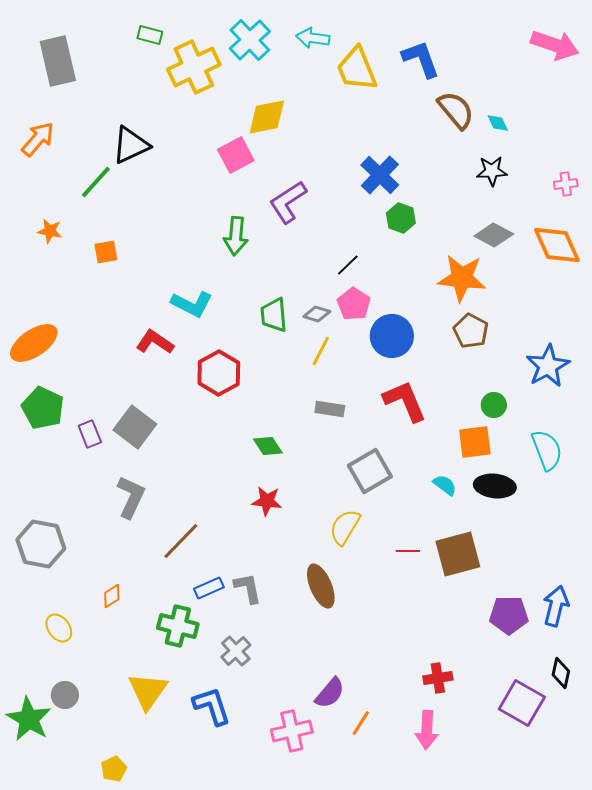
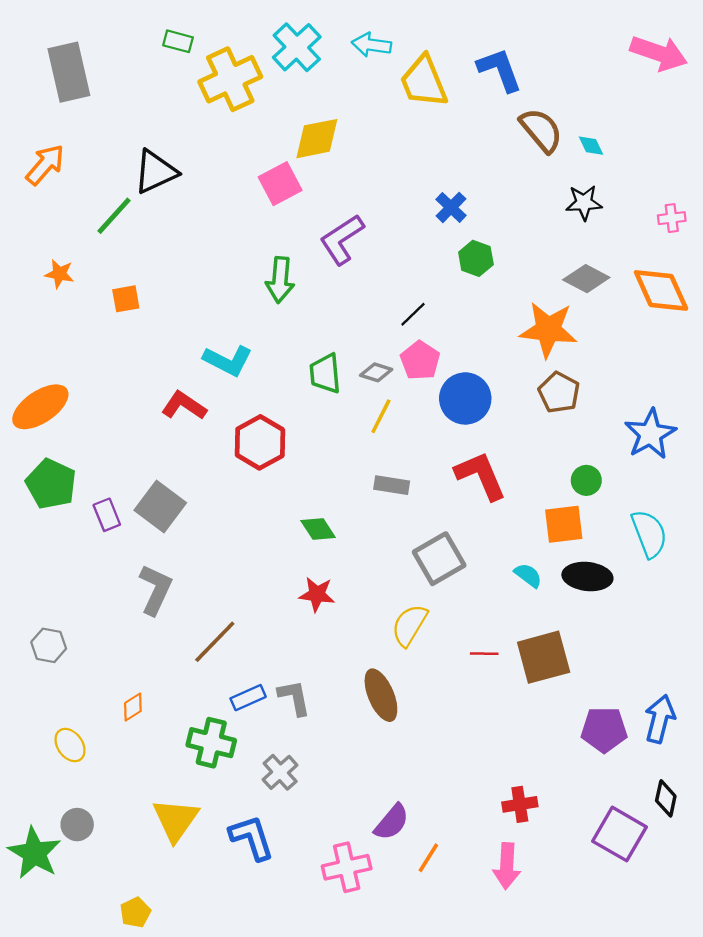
blue cross: (380, 175) -> (451, 207), size x0.7
gray hexagon: (41, 544) -> (49, 645), size x0.6

